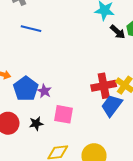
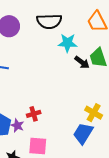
red cross: (104, 86) -> (34, 114), moved, size x0.6

